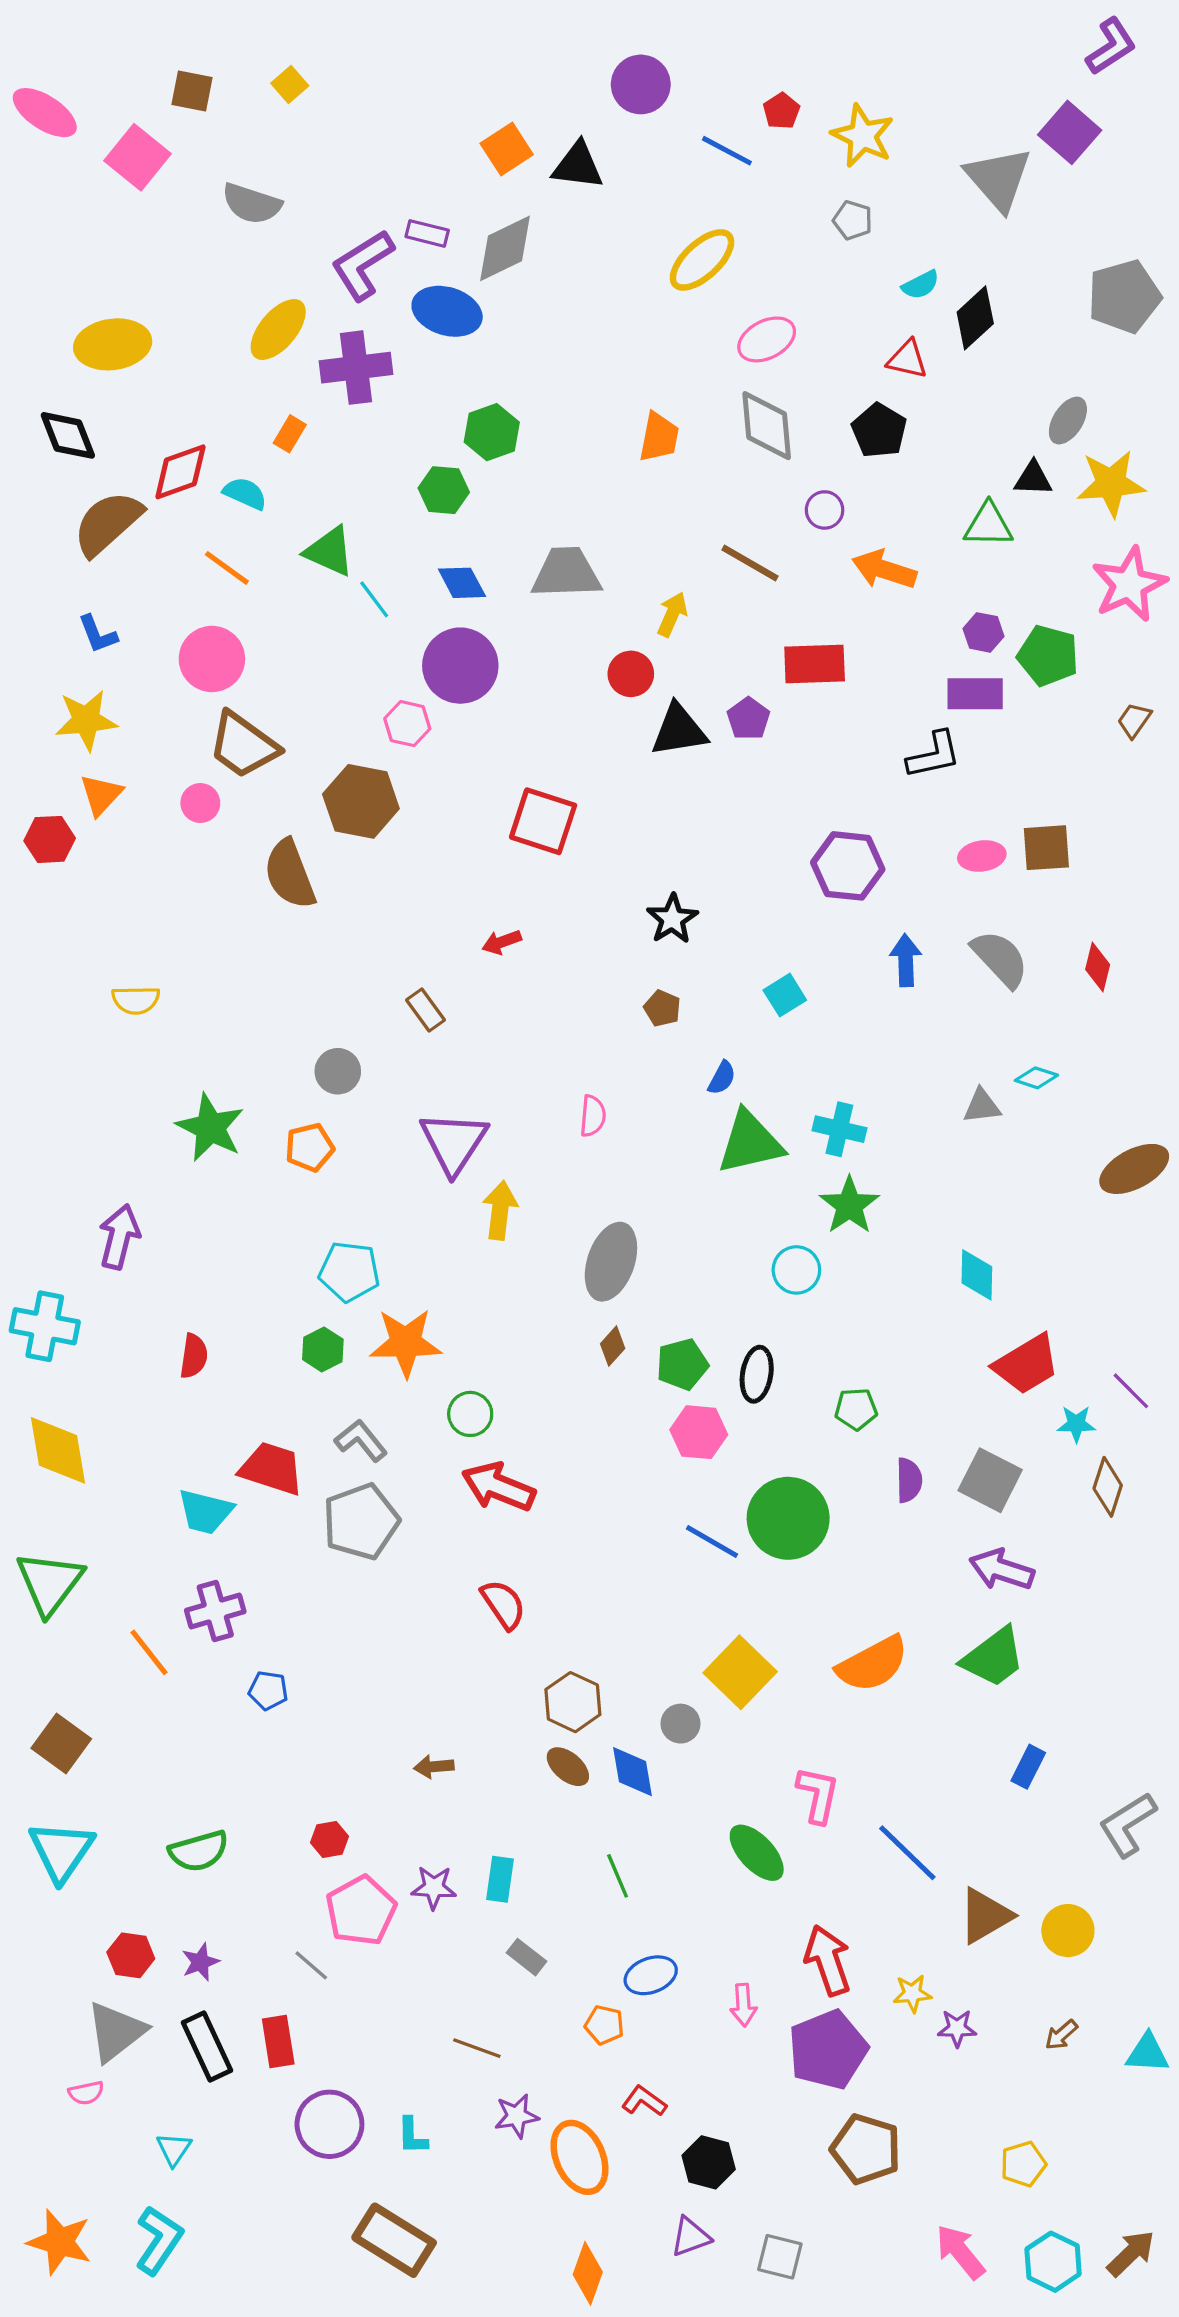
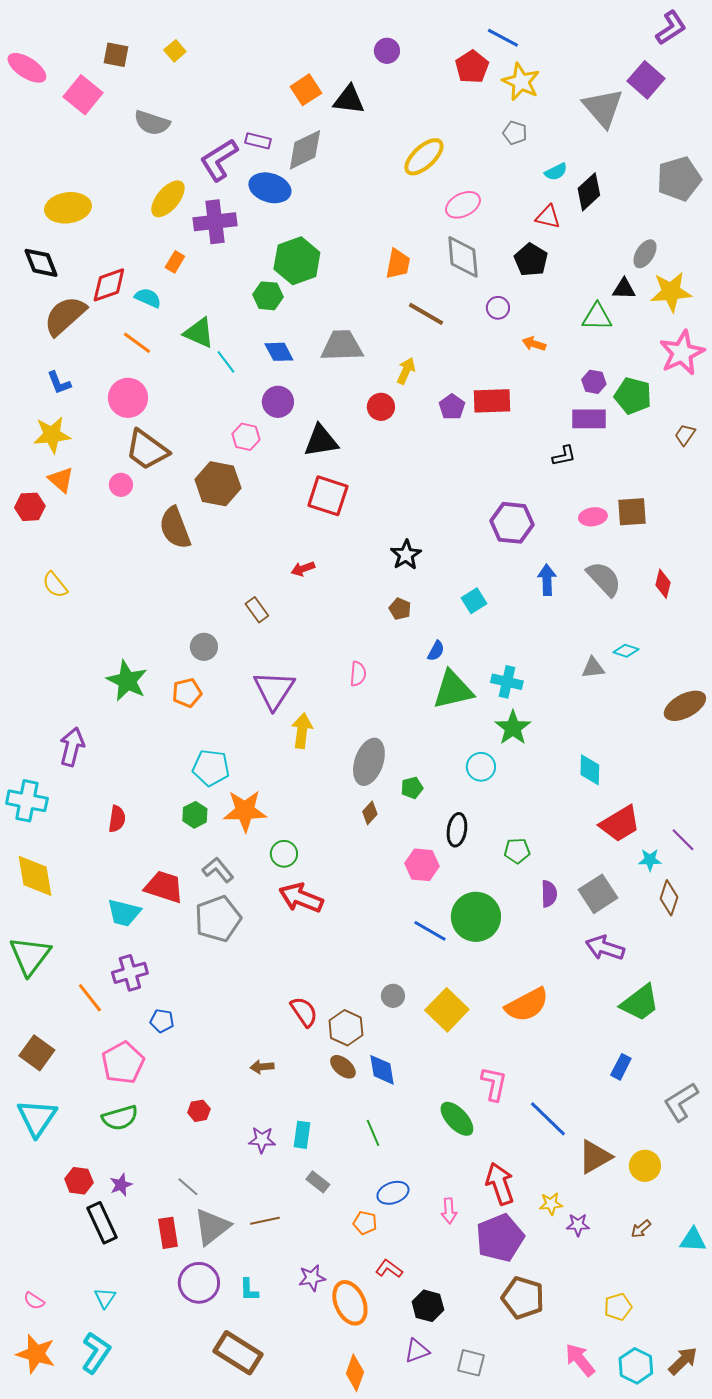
purple circle: (641, 84) -> (387, 51), size x0.7
red pentagon: (781, 111) -> (472, 67), size x1.5
blue line: (727, 151) -> (503, 38), moved
green hexagon: (492, 432) -> (297, 261), size x1.4
brown line: (750, 563) -> (426, 314), moved
orange arrow: (884, 570) -> (534, 344), size x0.6
purple circle: (460, 666) -> (278, 402), size x0.7
purple pentagon: (748, 719) -> (452, 407), moved
black triangle: (679, 730) -> (321, 441), moved
black L-shape: (934, 755) -> (564, 456), size x0.7
orange triangle: (101, 795) -> (61, 480), turned -32
yellow semicircle: (136, 1000) -> (55, 585), moved, turned 52
green pentagon: (682, 1364) -> (412, 788), moved, size x0.7
gray square: (990, 1480) -> (598, 894), turned 30
red semicircle: (503, 1604) -> (304, 1012), moved
green trapezoid: (993, 1657) -> (640, 1003), moved
gray circle: (680, 1724) -> (393, 996), moved
pink pentagon: (361, 1911) -> (123, 1063), moved
gray triangle: (116, 2032) -> (212, 1227), moved
black rectangle: (207, 2046) -> (102, 1223), moved
brown line: (477, 2048) -> (265, 1221), moved, turned -32
pink semicircle: (86, 2093) -> (34, 1301), moved, turned 45

